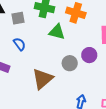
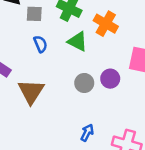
blue semicircle: (20, 44) -> (40, 44), moved
brown triangle: (43, 79) -> (31, 92), moved, turned -30

